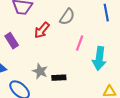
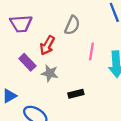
purple rectangle: (12, 41) -> (27, 62), moved
gray star: (40, 71) -> (50, 73), moved

